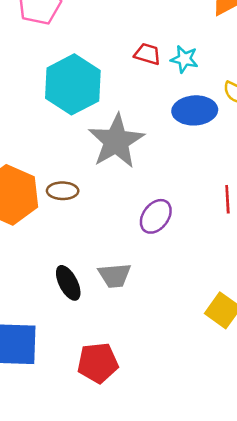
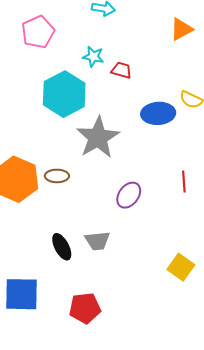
cyan star: (184, 59) -> (93, 57), moved

